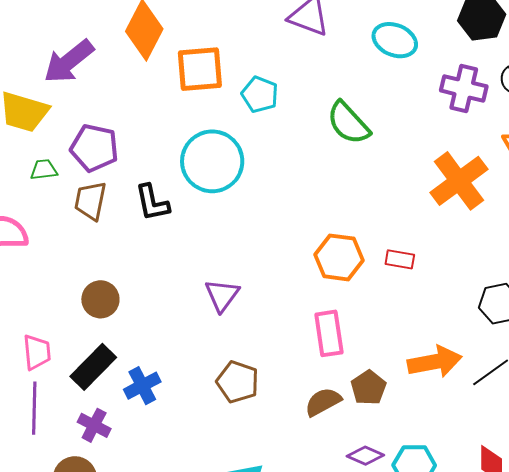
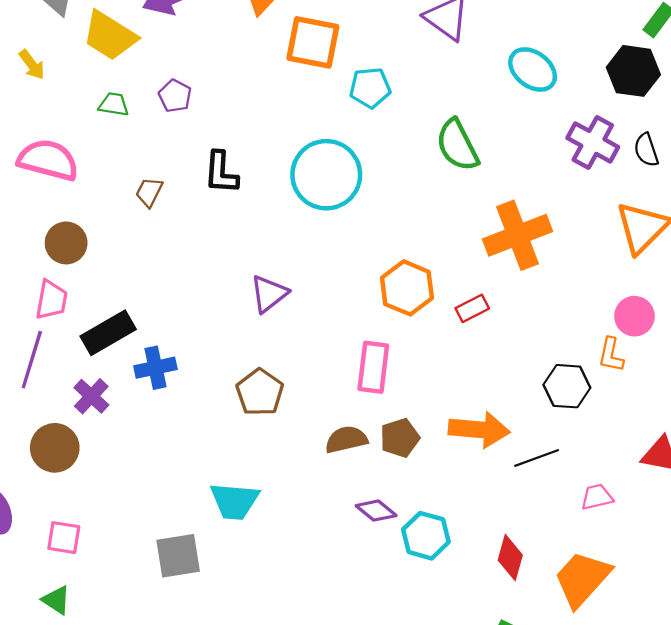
cyan pentagon: (260, 94) -> (370, 88), turned 30
purple pentagon: (94, 148) -> (175, 96), size x0.6
cyan circle: (212, 161) -> (326, 175), moved
orange cross: (459, 181) -> (518, 235), moved
brown trapezoid: (90, 201) -> (149, 192), moved, size x0.7
red rectangle: (400, 259) -> (472, 308), turned -52
brown circle: (100, 299) -> (66, 243), moved

